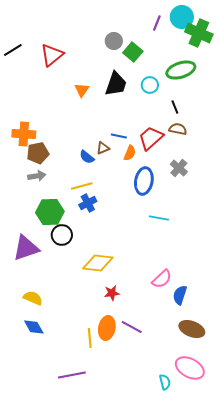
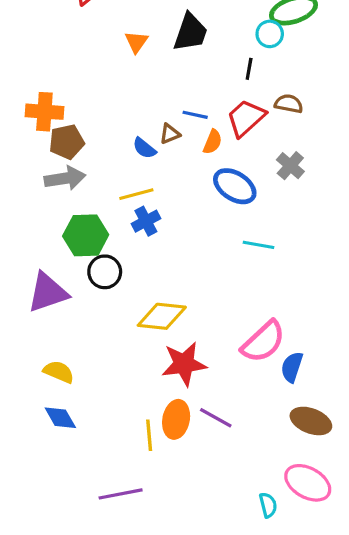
cyan circle: (150, 85) -> (270, 34), moved
black line: (175, 107) -> (249, 69), moved, turned 32
gray arrow: (37, 176) -> (65, 178), size x1.4
blue ellipse: (144, 181) -> (235, 186), turned -68
pink semicircle: (162, 279) -> (263, 342), size x1.4
red star: (112, 293) -> (184, 364), size x1.8

